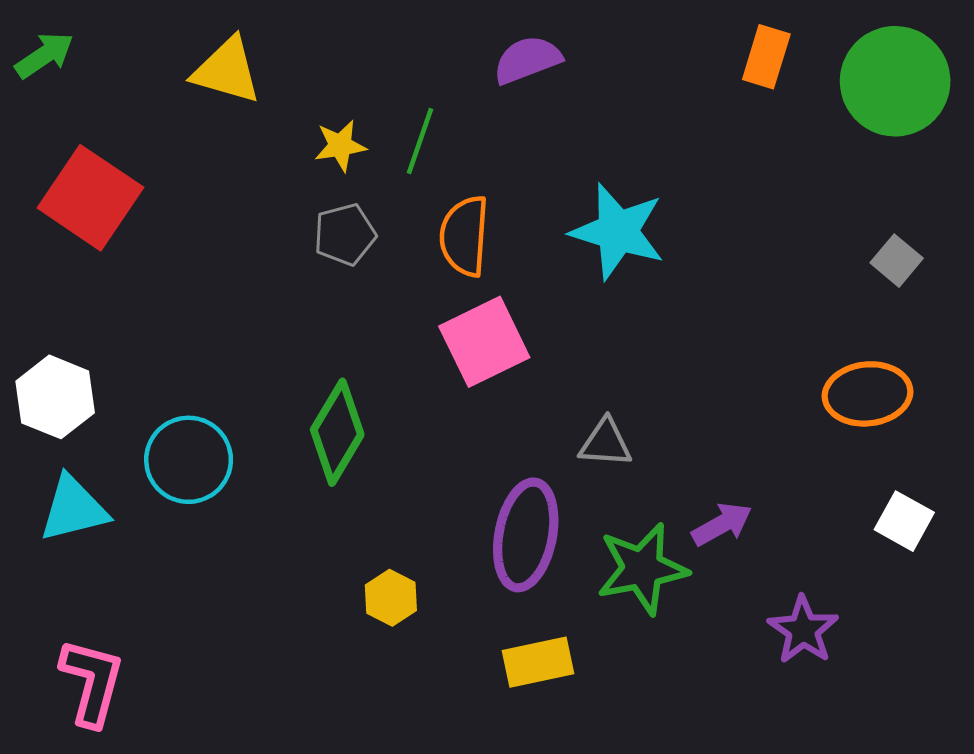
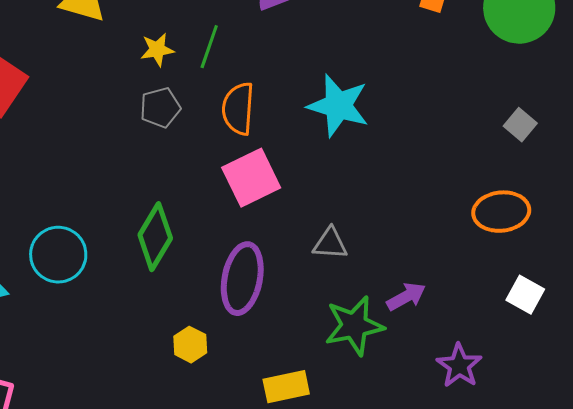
purple ellipse: (526, 535) -> (242, 279), moved

